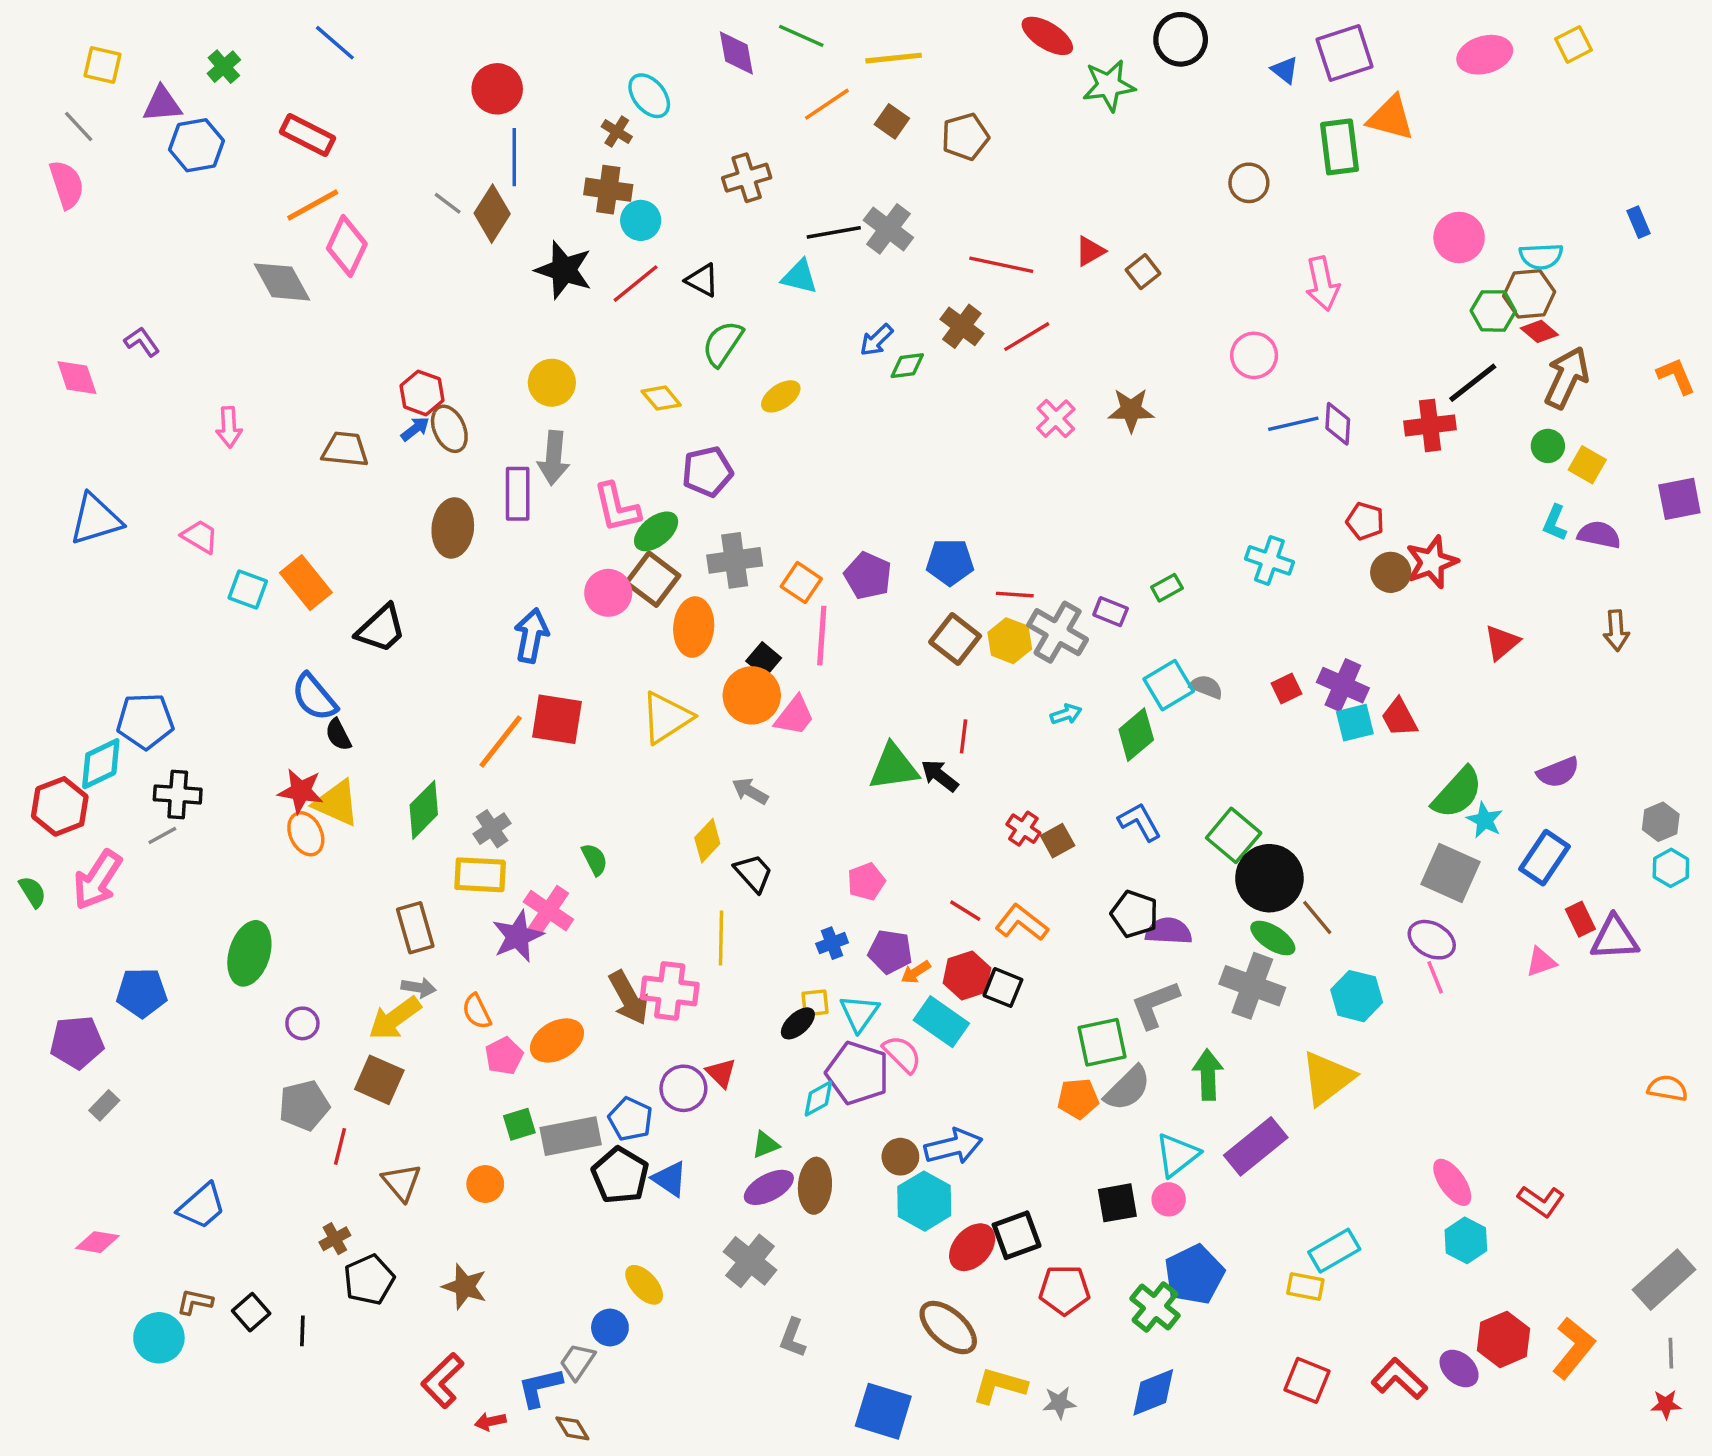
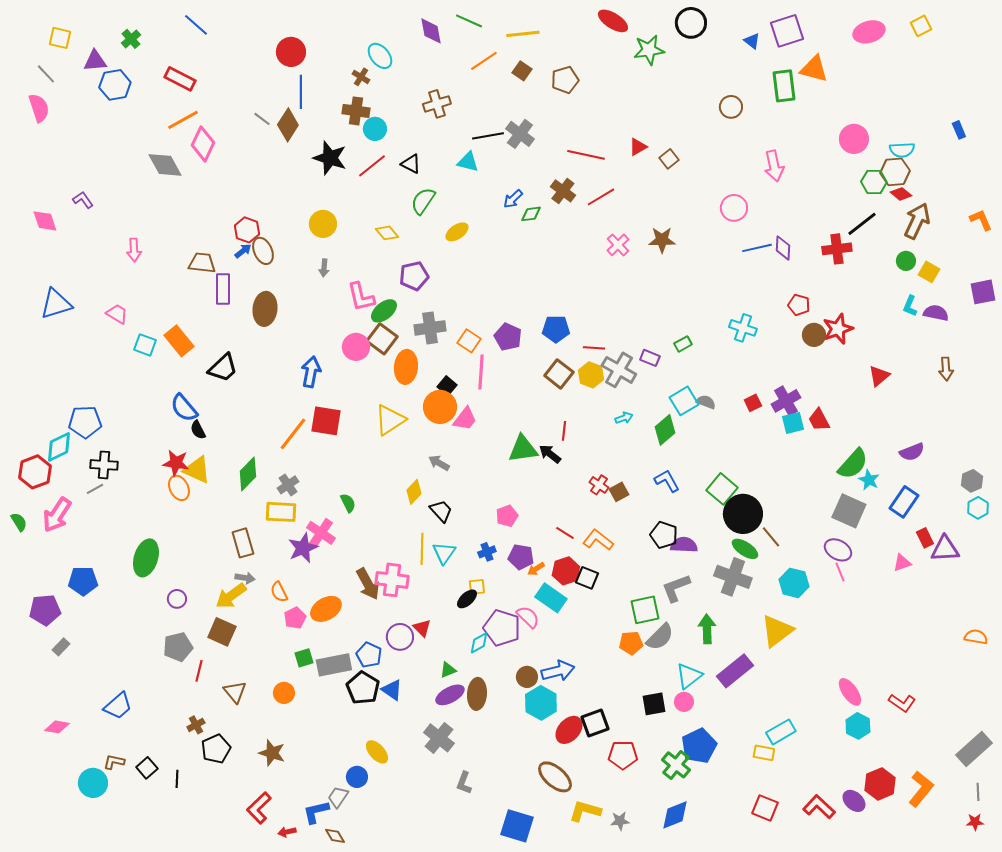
gray arrow: (554, 458) -> (324, 268), size x0.6
purple rectangle: (518, 494) -> (223, 289), moved
purple cross: (1343, 685) -> (786, 401), turned 36
cyan triangle: (859, 1013) -> (444, 553), moved

